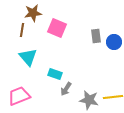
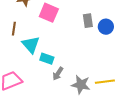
brown line: (22, 30) -> (14, 29), moved
cyan triangle: (28, 57) -> (31, 45), moved

